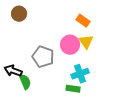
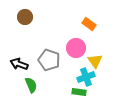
yellow triangle: (86, 42) -> (95, 61), moved
black arrow: (13, 71) -> (19, 64), moved

